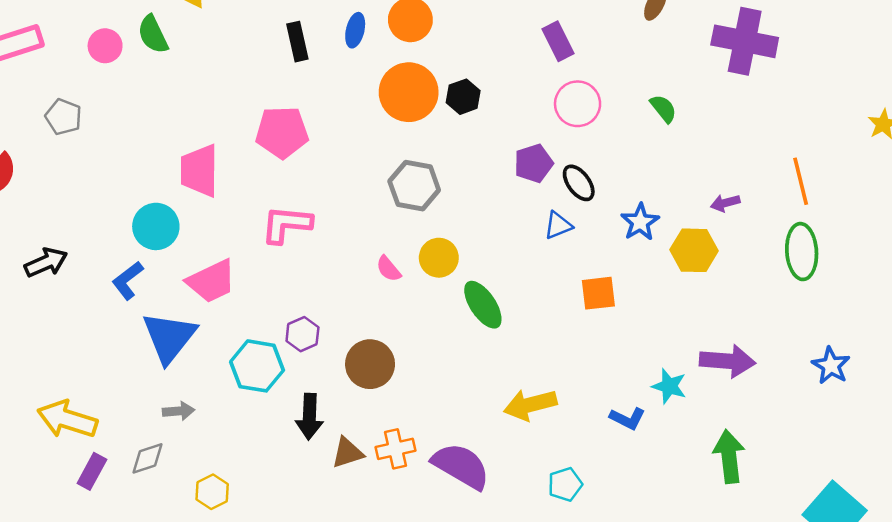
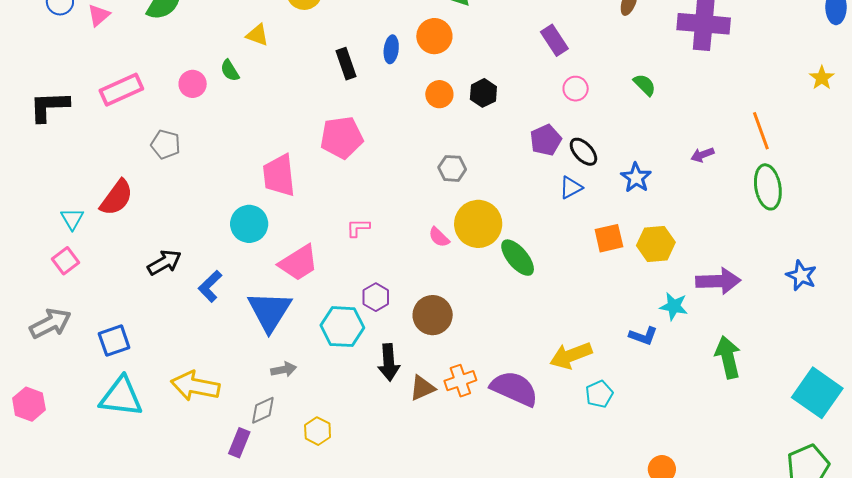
green semicircle: (153, 34) -> (230, 71), size x0.7
orange circle: (409, 92) -> (439, 94), size x0.6
pink circle: (578, 104) -> (576, 89), size x0.7
gray hexagon: (414, 186) -> (452, 168), size x0.7
pink L-shape: (286, 224) -> (358, 228), moved, size x0.6
yellow hexagon: (694, 250) -> (656, 244), moved
yellow circle: (439, 258) -> (478, 224), size x1.5
blue L-shape: (128, 280) -> (210, 286), moved
yellow arrow: (530, 405) -> (571, 356), moved
purple rectangle: (92, 471) -> (239, 443), moved

